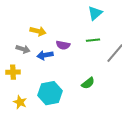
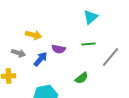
blue arrow: (45, 55) -> (41, 59), turned 140
green semicircle: (88, 83) -> (82, 78), moved

